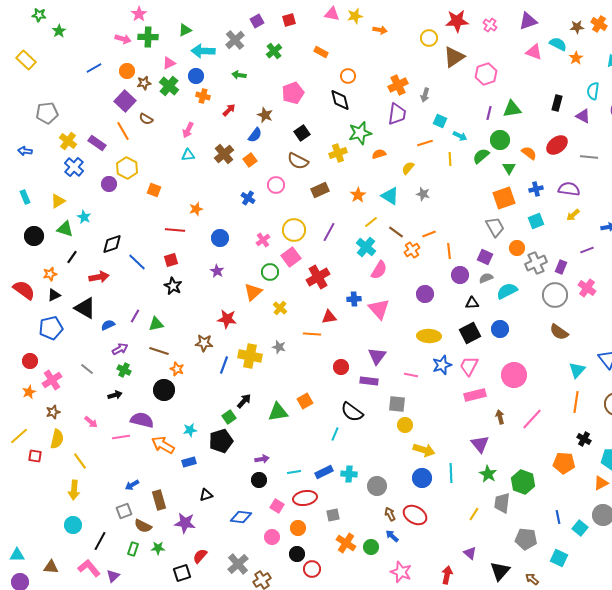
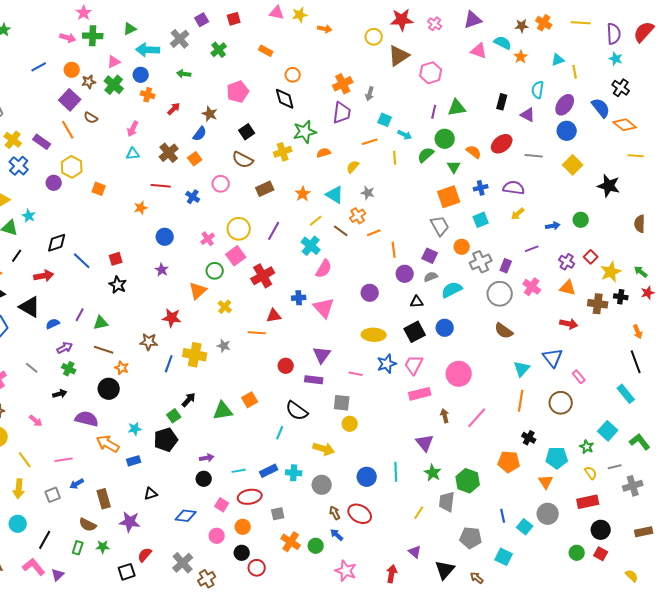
red line: (175, 230) -> (161, 186), moved
orange cross: (412, 250) -> (358, 216), moved
pink line: (121, 437) -> (64, 460), moved
yellow arrow: (424, 450) -> (324, 449), moved
orange triangle: (601, 483) -> (546, 482), turned -35
gray square: (124, 511) -> (53, 495), moved

